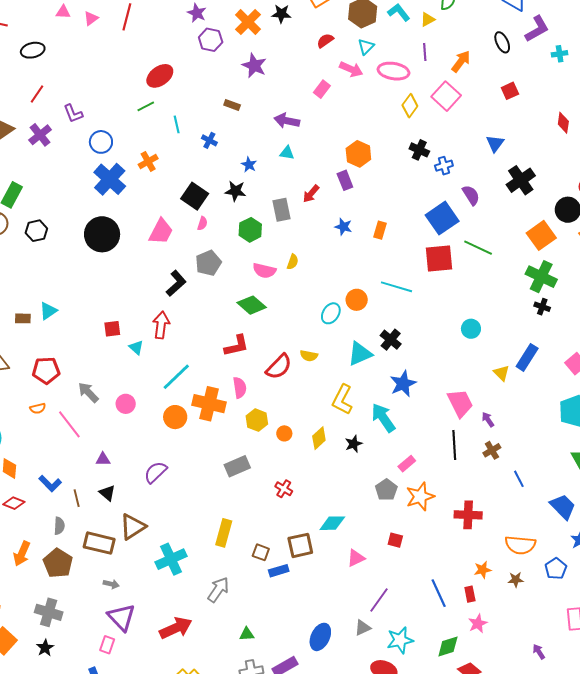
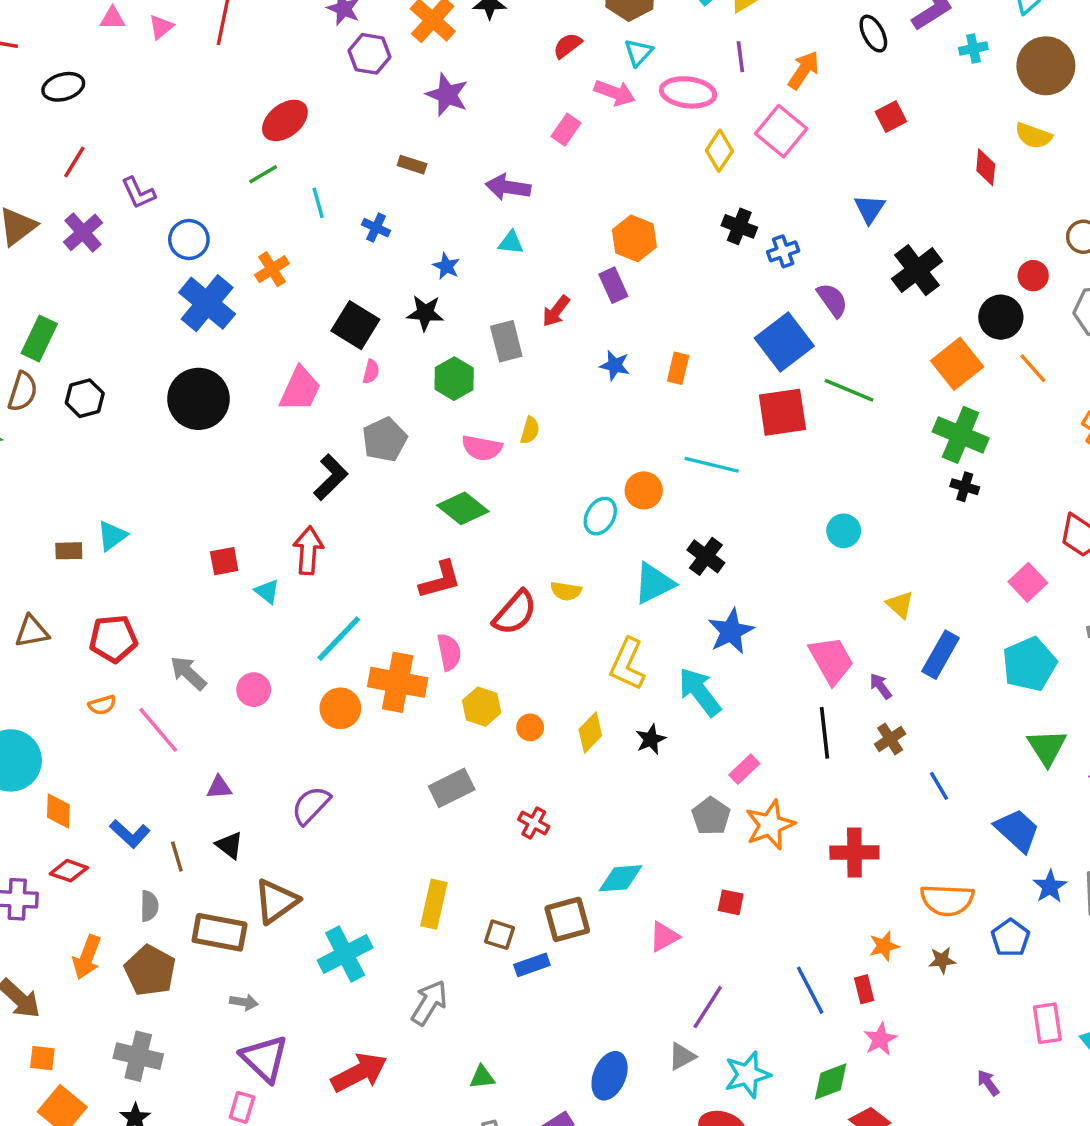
blue rectangle: (527, 357) -> (941, 655), moved

